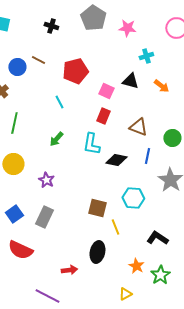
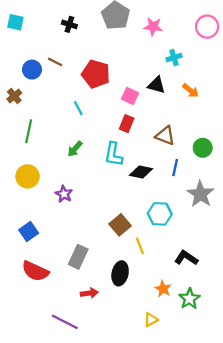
red pentagon: (75, 71) -> (96, 74), turned 30
brown square: (97, 208) -> (120, 225), turned 36
gray rectangle: (44, 217) -> (78, 257), moved

